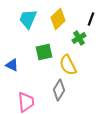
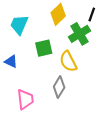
cyan trapezoid: (28, 19) -> (19, 25), moved
green cross: (79, 38) -> (79, 34), size x1.5

